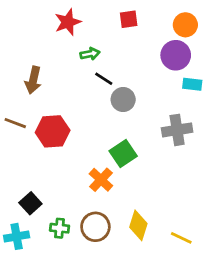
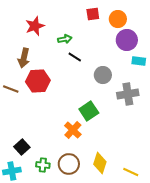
red star: (68, 22) -> (35, 26), moved
orange circle: (185, 25) -> (118, 19), moved
gray circle: (123, 100) -> (103, 75), moved
red hexagon: (53, 131) -> (38, 81), moved

